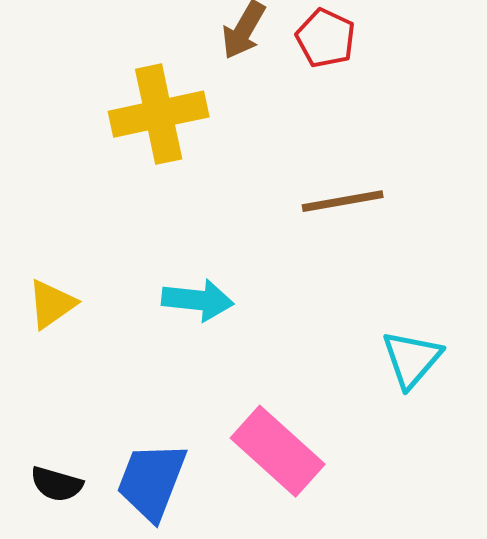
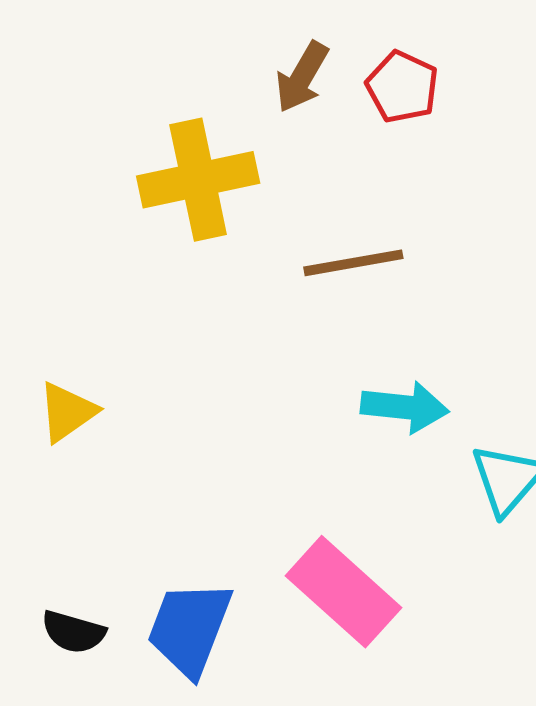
brown line: (343, 201) -> (353, 263), moved
cyan arrow: (198, 300) -> (405, 407), moved

